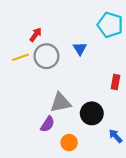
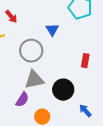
red arrow: (36, 35) -> (11, 17), turned 104
gray circle: (46, 56) -> (31, 51), moved

